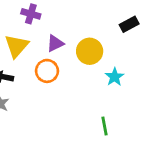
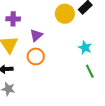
yellow circle: (90, 51) -> (65, 14), moved
green line: (105, 126) -> (90, 71), moved

